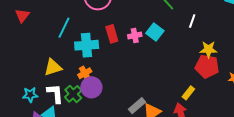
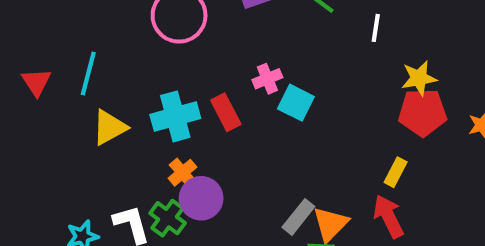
cyan line: (64, 28) -> (88, 73), moved
cyan square: (155, 32) -> (296, 103), moved
red rectangle: (112, 34) -> (226, 112), moved
yellow triangle: (53, 67) -> (109, 127), moved

